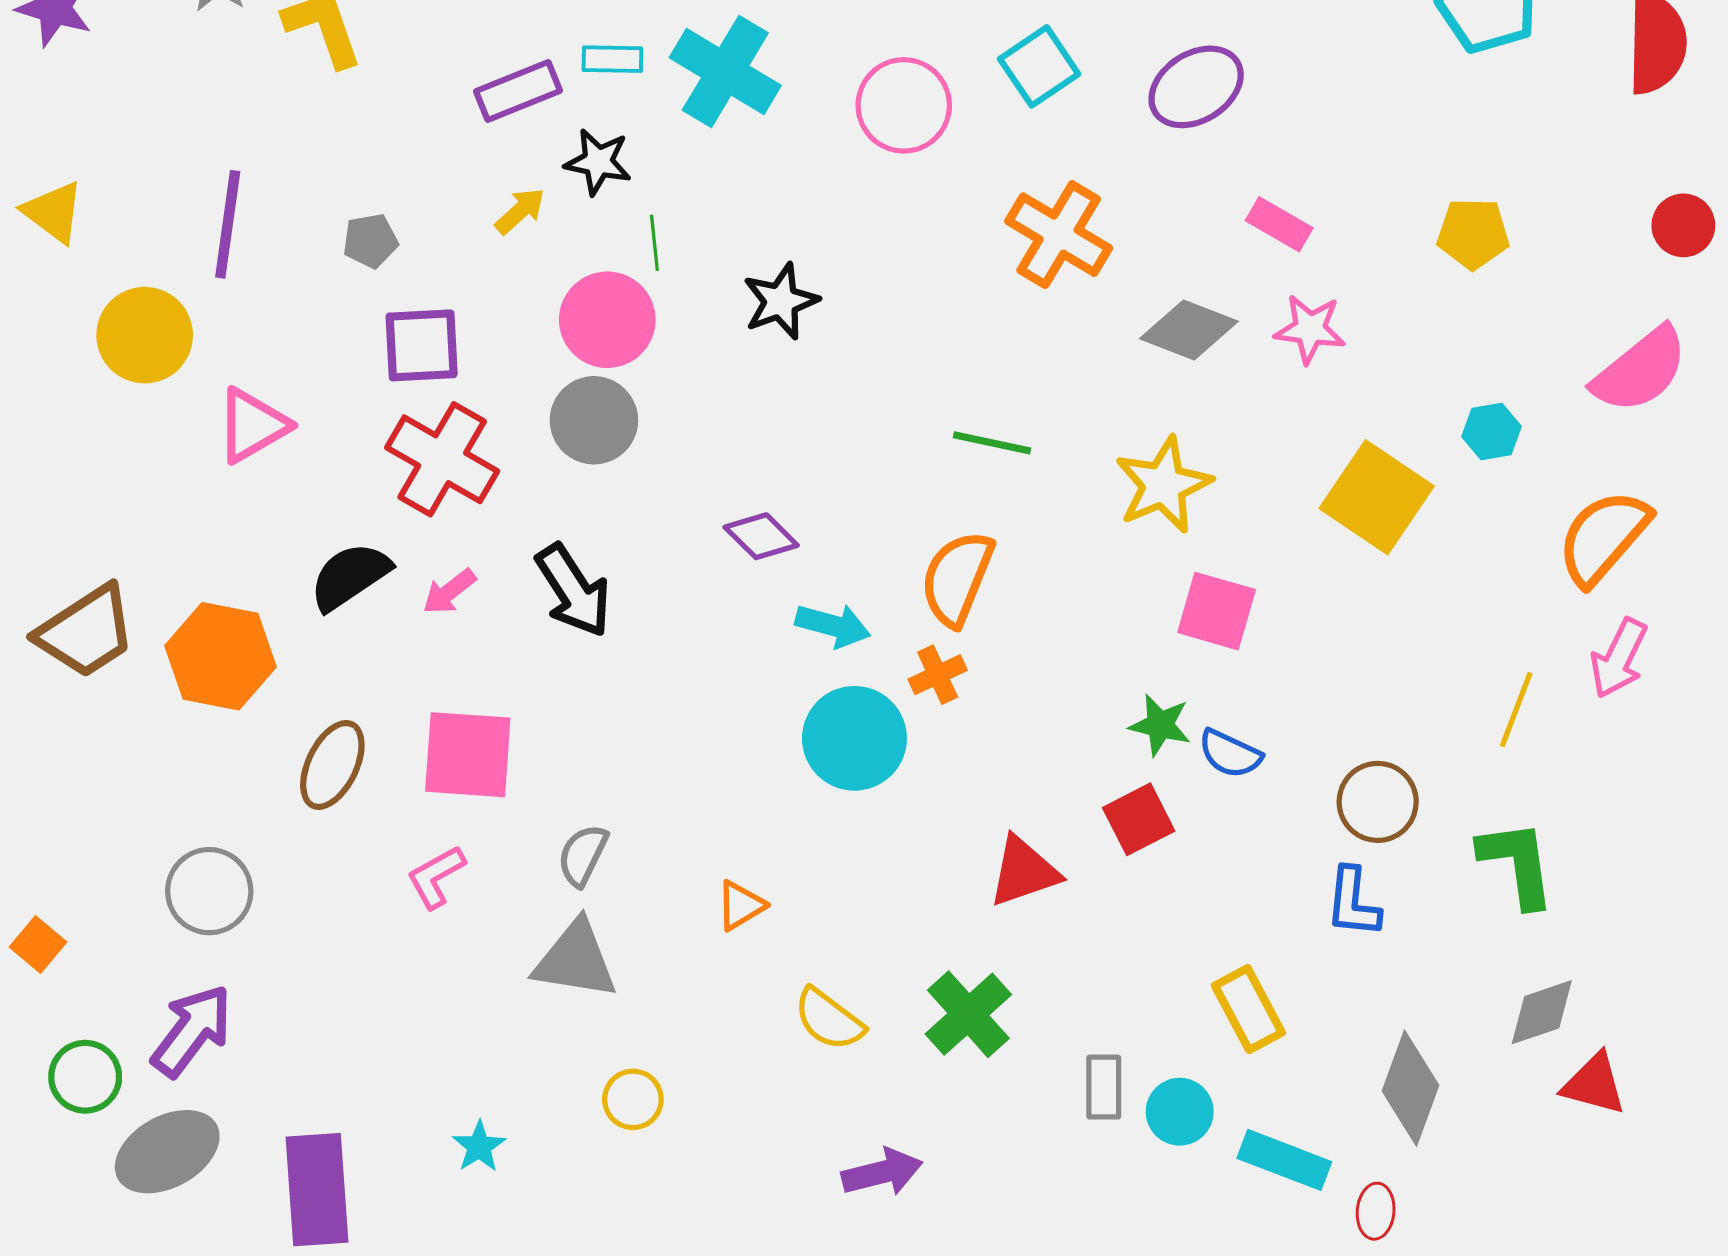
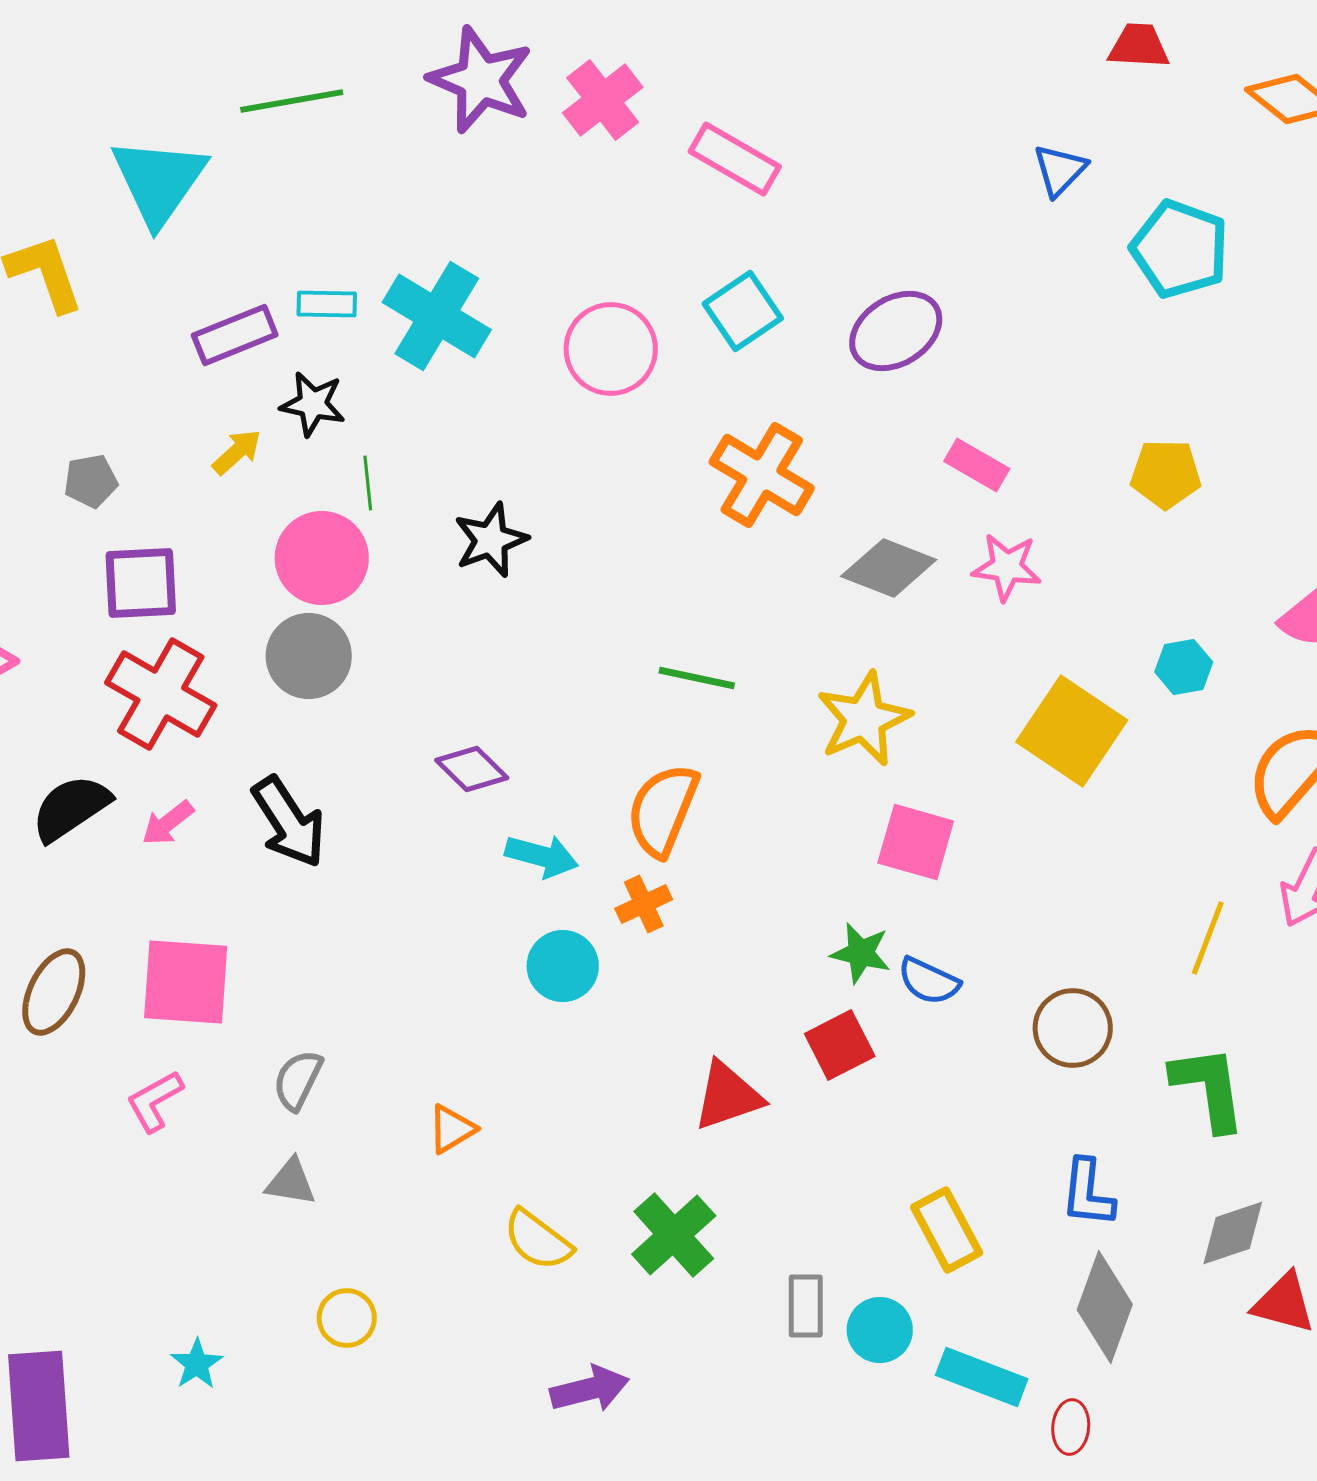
cyan circle: (854, 738) -> (563, 966), size x0.7
blue L-shape: (1353, 902) -> (1088, 1193), moved
gray triangle: (575, 960) -> (291, 1182), size x0.6

